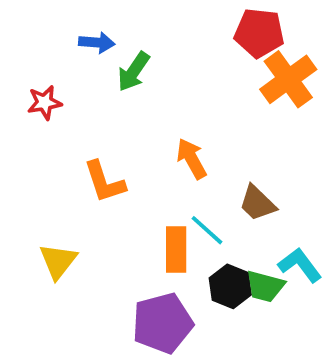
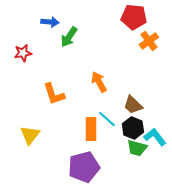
orange cross: (288, 79) -> (149, 41), size x0.7
black hexagon: (230, 286) -> (133, 128), moved

